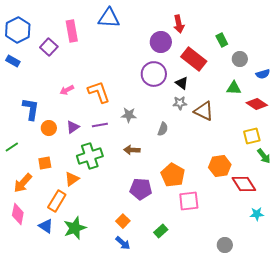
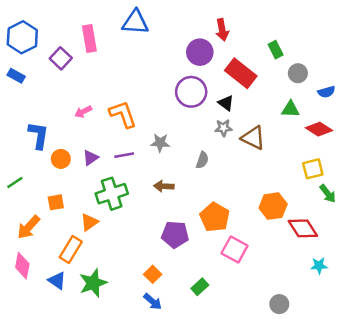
pink square: (189, 201) -> (235, 249), turned 35

